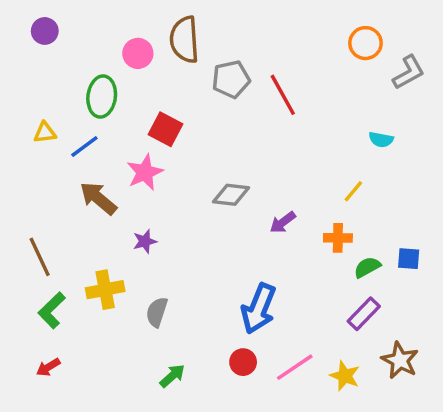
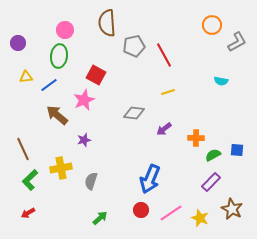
purple circle: (45, 31) -> (18, 43), moved
pink circle: (138, 53) -> (65, 30), moved
yellow line: (353, 191) -> (168, 92), moved, turned 32

